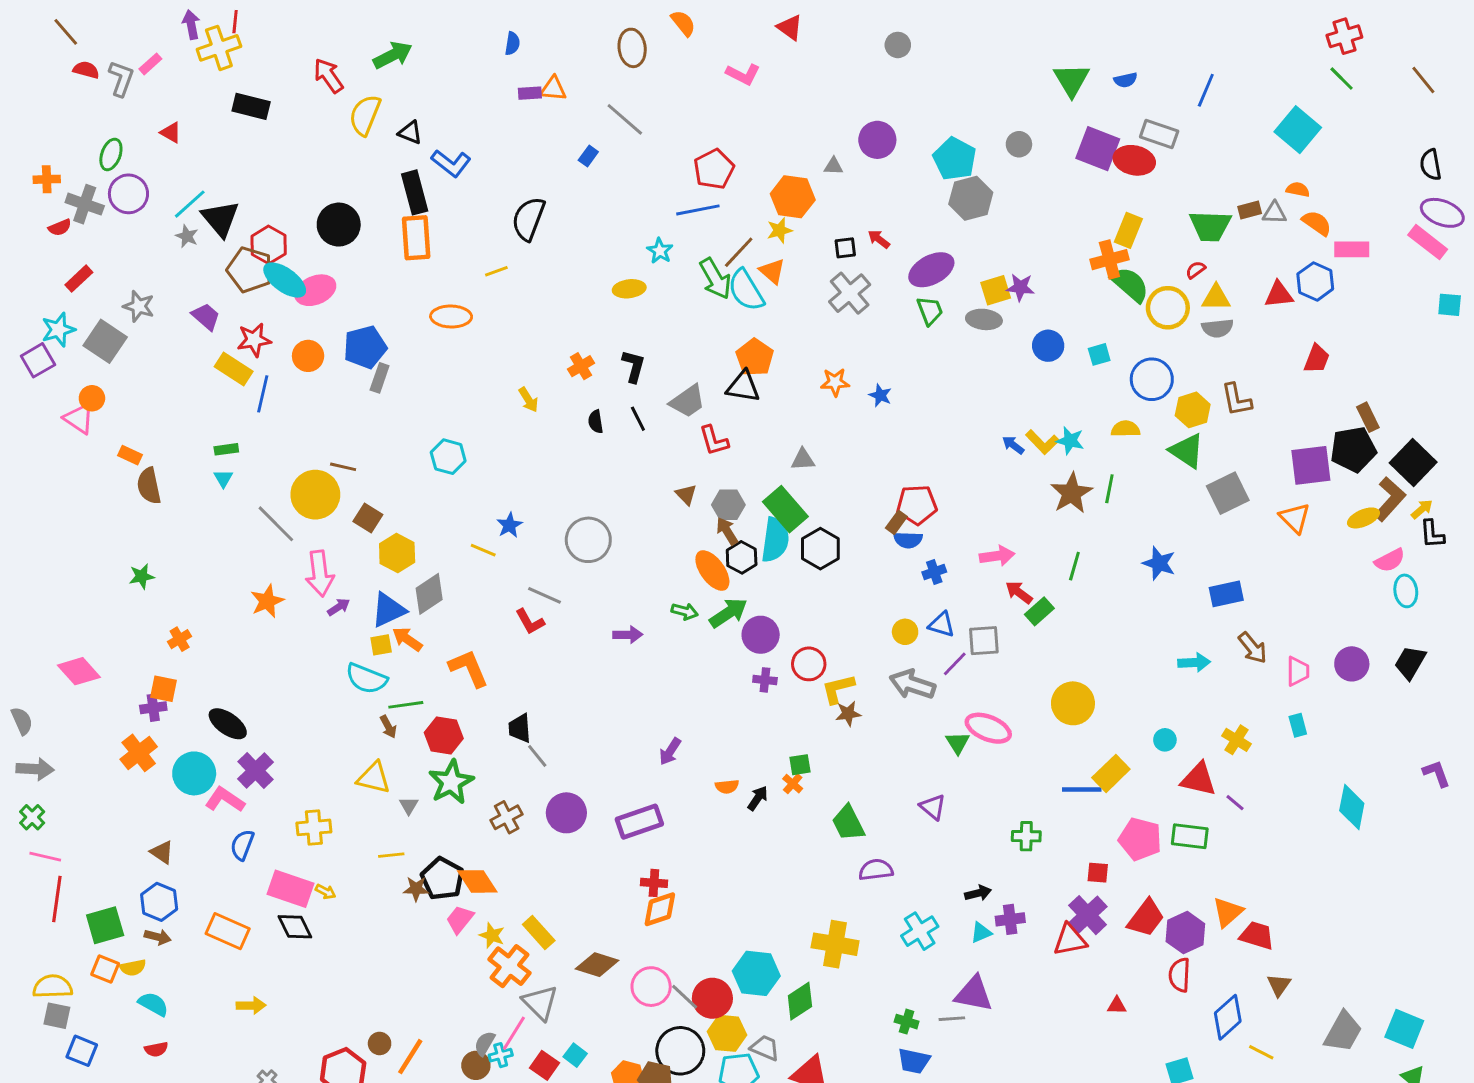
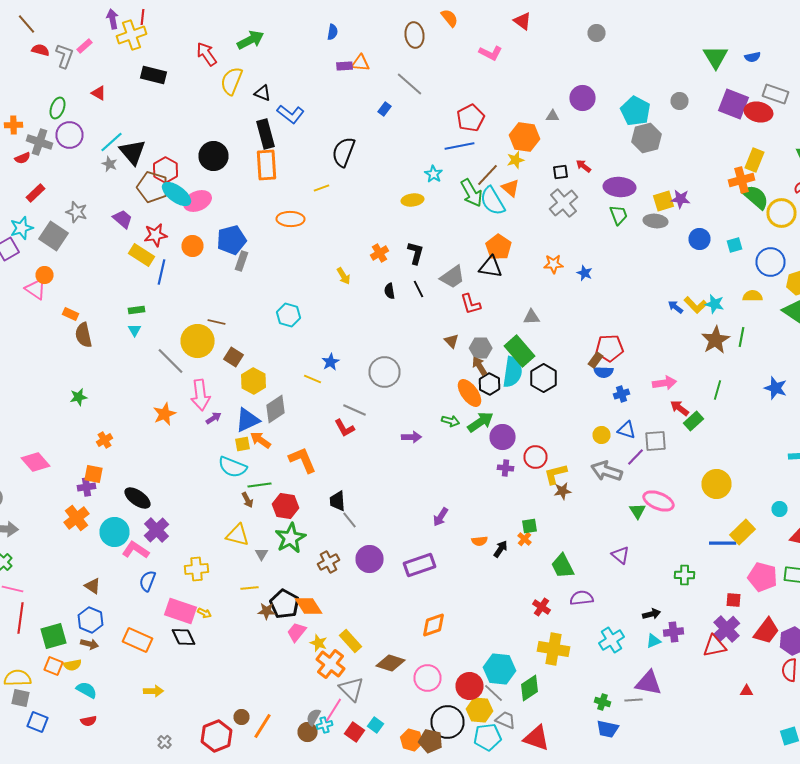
purple ellipse: (931, 270) -> (620, 187), turned 32
red cross: (654, 883) -> (542, 607), moved, turned 30
gray line: (685, 997) -> (494, 693), moved

